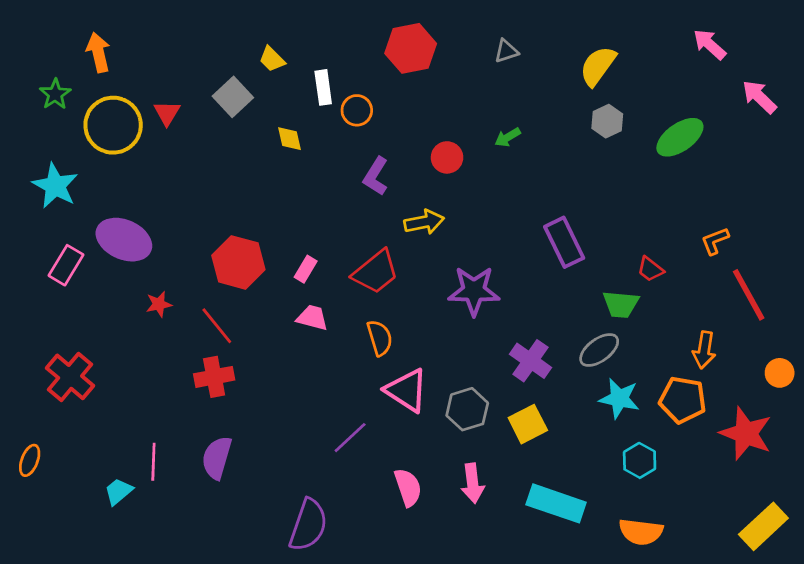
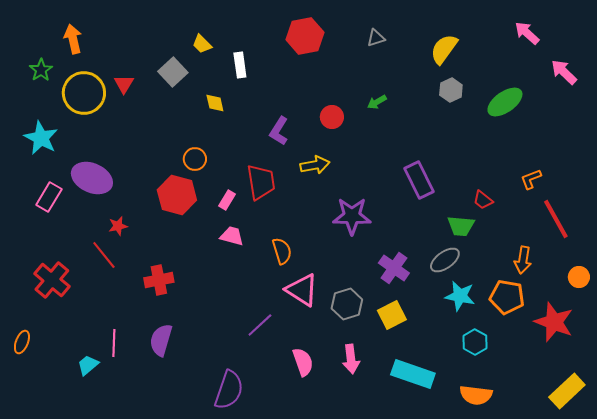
orange circle: (357, 110) -> (195, 159), moved
red trapezoid: (376, 272) -> (261, 182), moved, turned -60
red line: (217, 326) -> (104, 255), moved

